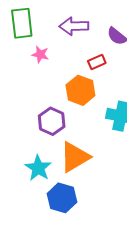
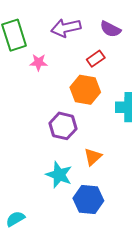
orange triangle: (75, 157) -> (93, 157), size x0.6

